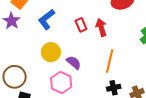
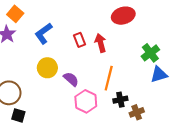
pink hexagon: (61, 82) -> (86, 101), moved
black cross: (114, 88) -> (120, 100), moved

